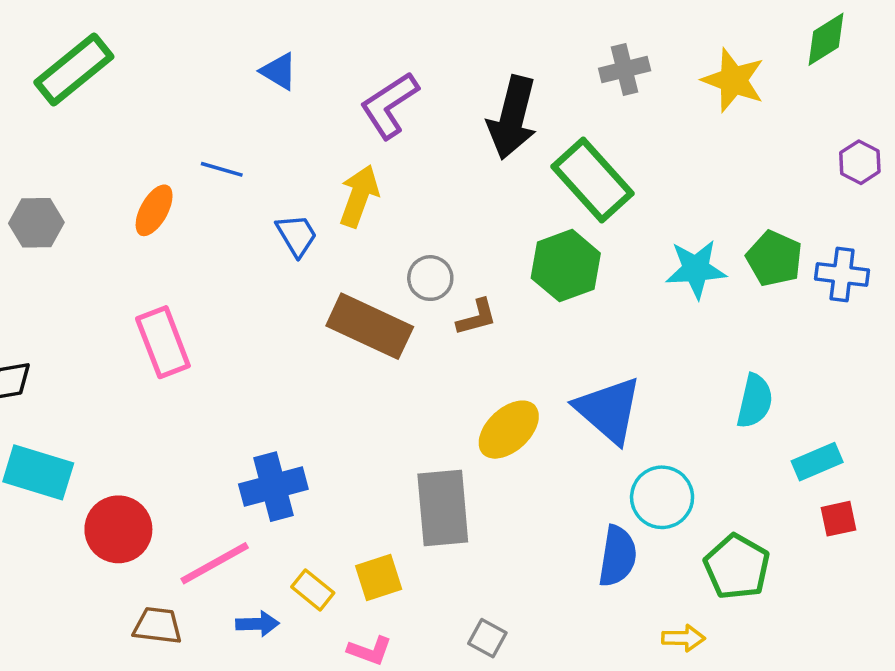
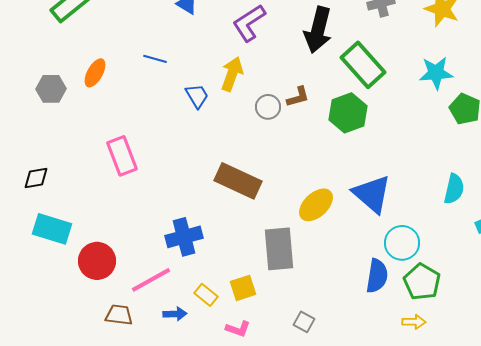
orange ellipse: (154, 210) -> (95, 73), moved
cyan star: (696, 269) -> (436, 73), moved
gray circle: (430, 278) -> (268, 107), moved
brown L-shape: (477, 317) -> (298, 97), moved
brown rectangle: (370, 326) -> (238, 181), moved
green pentagon: (737, 567) -> (422, 282), moved

